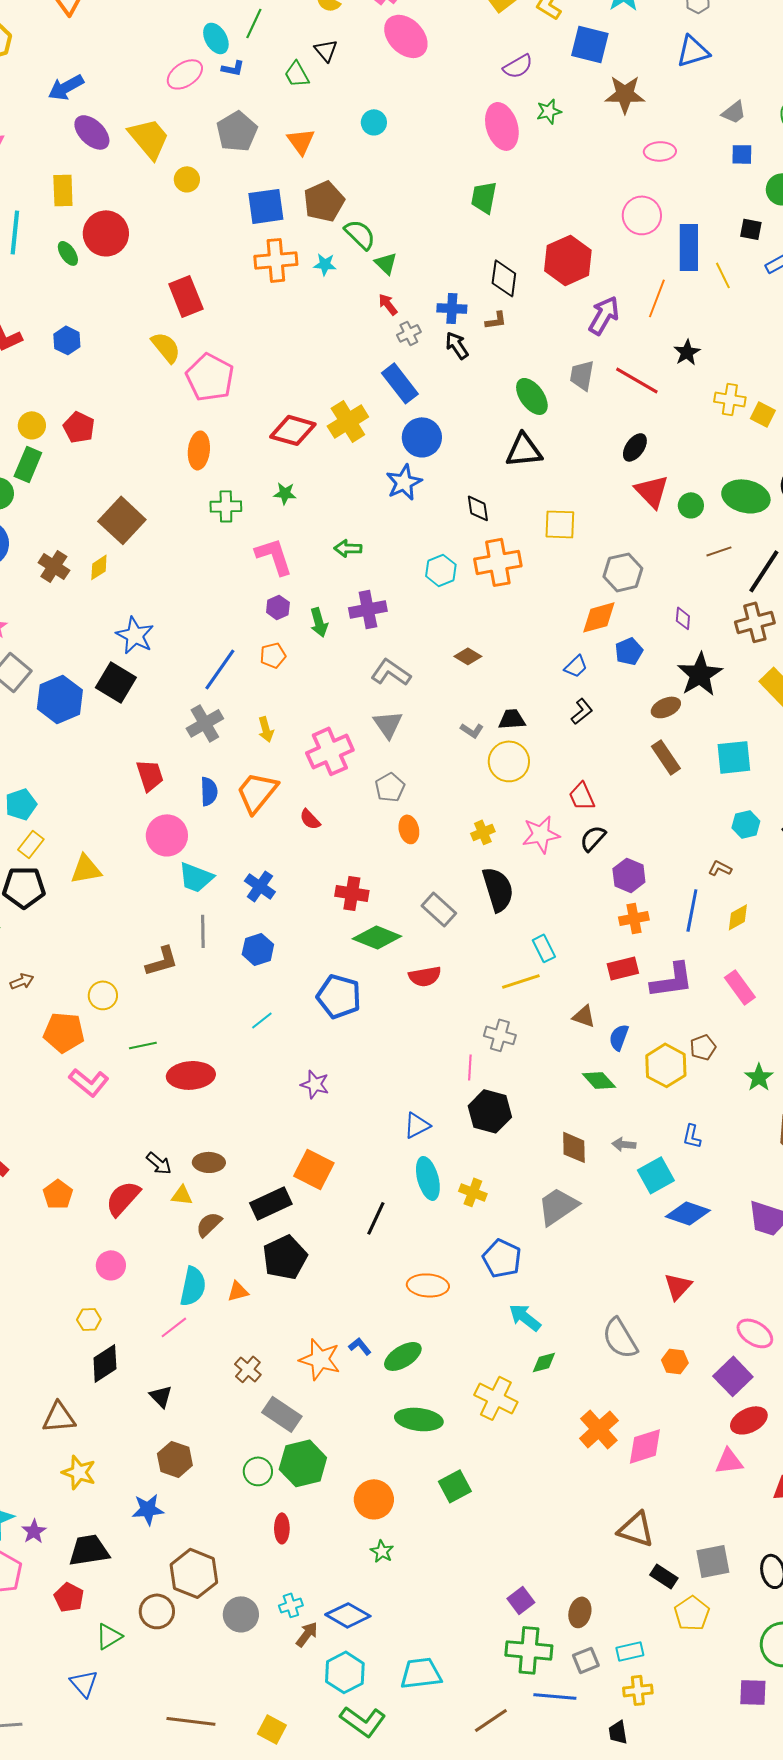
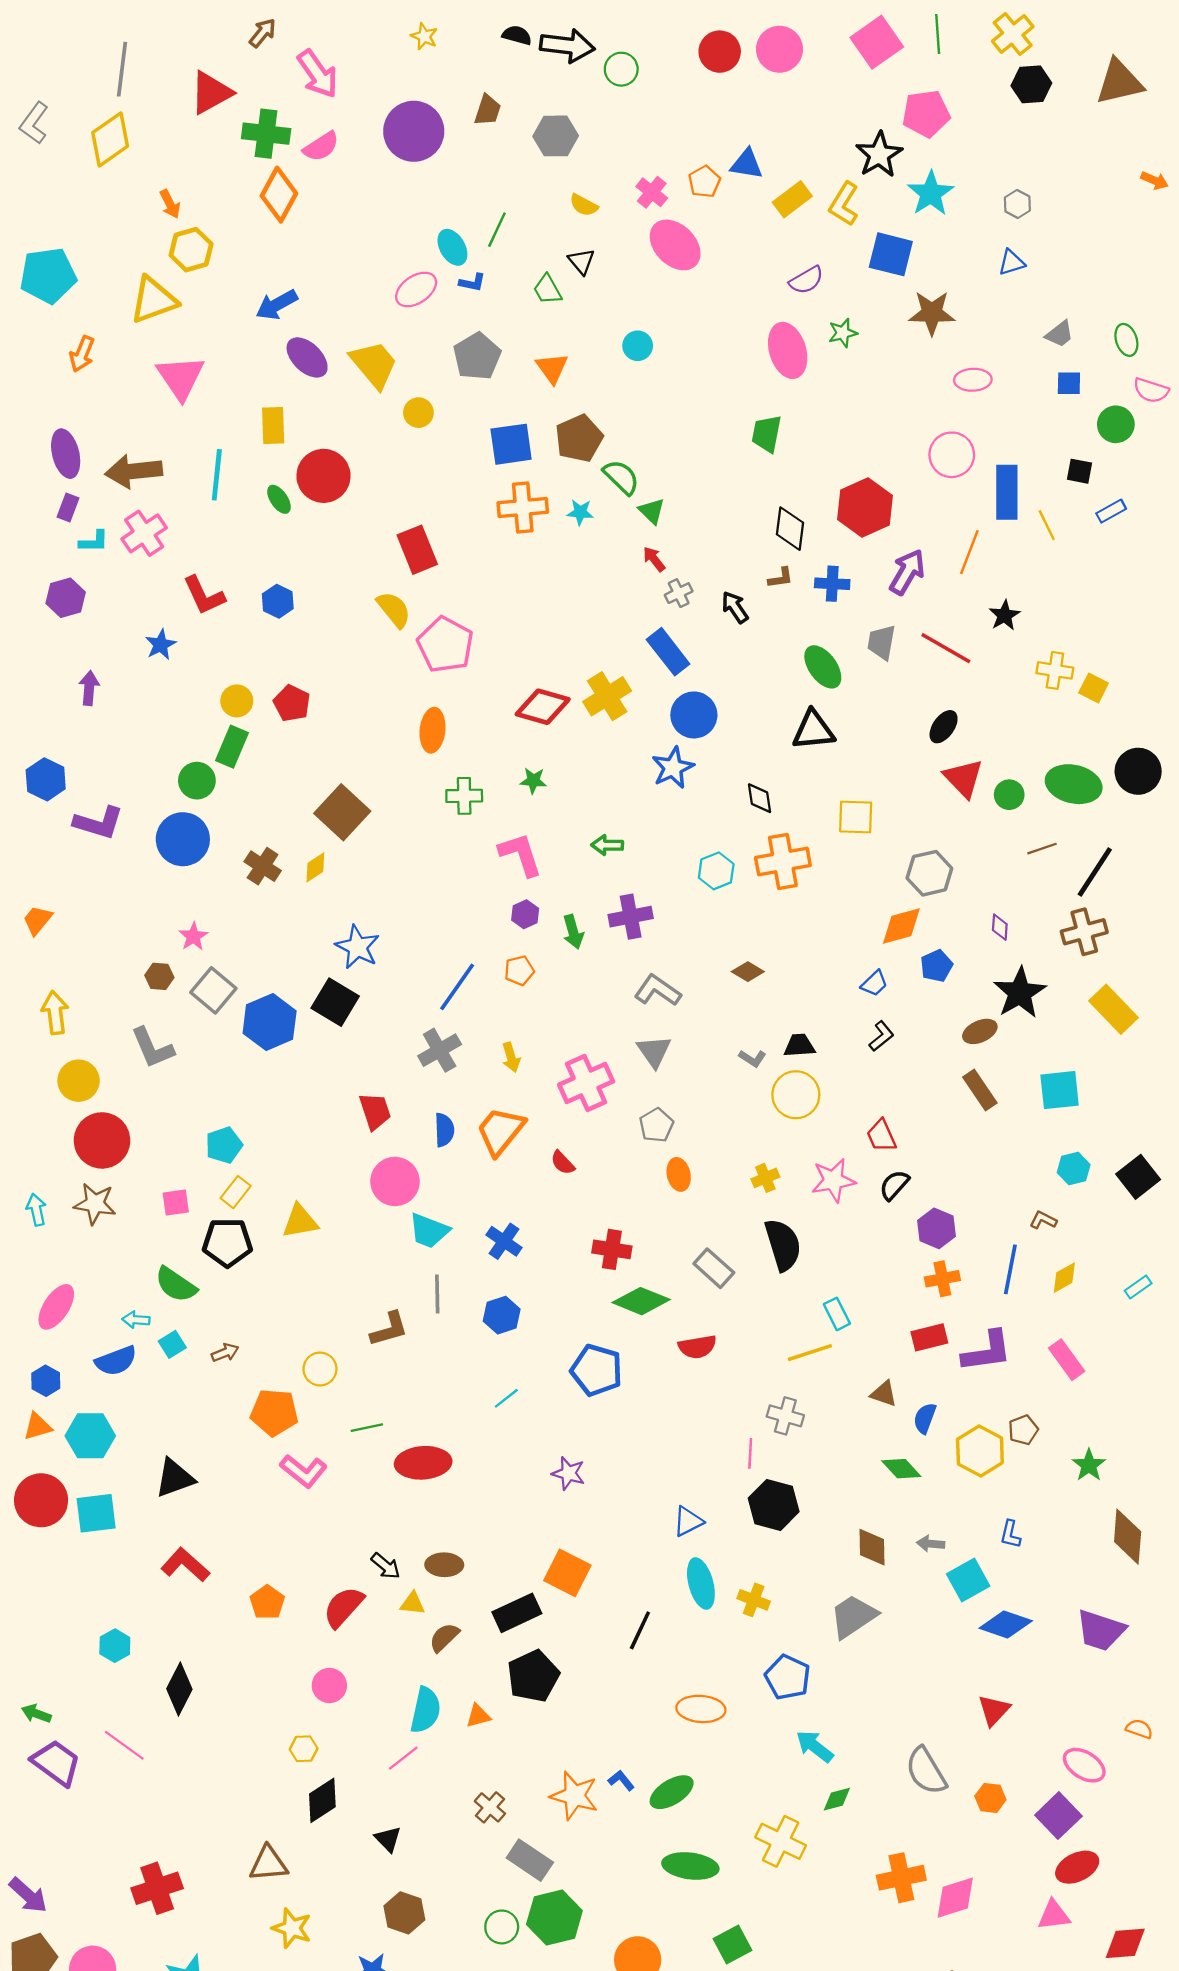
blue triangle: (693, 51) -> (1012, 263), size x0.7
blue cross: (452, 308) -> (832, 584), moved
orange cross: (599, 1429) -> (901, 1878), turned 30

